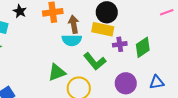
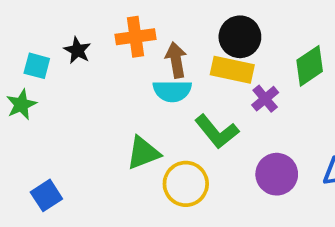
black star: (20, 11) -> (77, 50), moved
purple cross: (120, 44) -> (265, 99), turned -32
green diamond: (143, 47) -> (310, 66), moved

